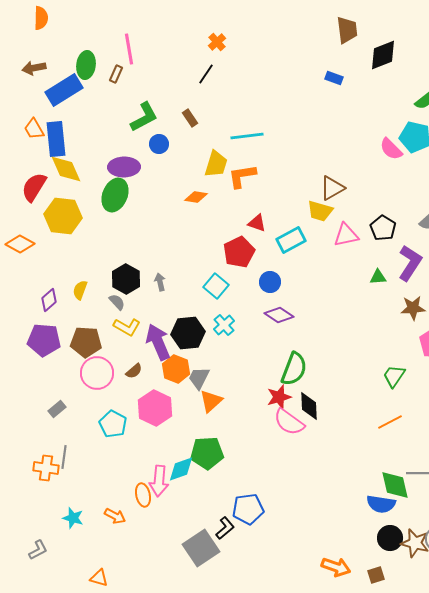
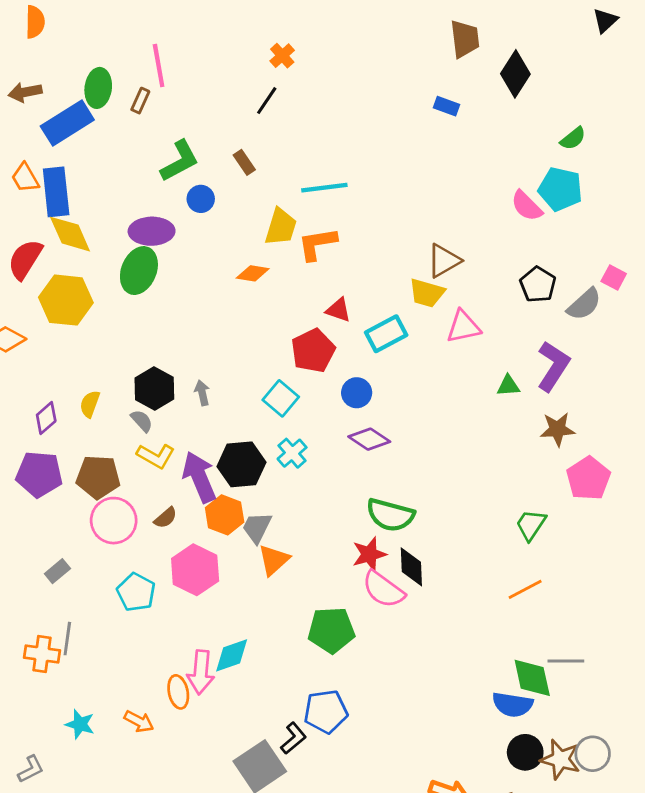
black diamond: (383, 55) -> (515, 74), turned -36
black pentagon: (383, 228) -> (538, 285), moved
green semicircle: (294, 369) -> (390, 515), turned 84
green pentagon: (207, 453) -> (331, 630), moved

